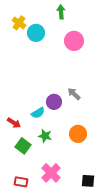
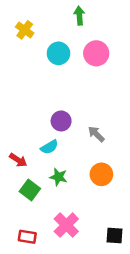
cyan circle: (36, 33) -> (58, 53), moved
gray arrow: (74, 94) -> (96, 134), moved
purple circle: (54, 102) -> (61, 121), moved

